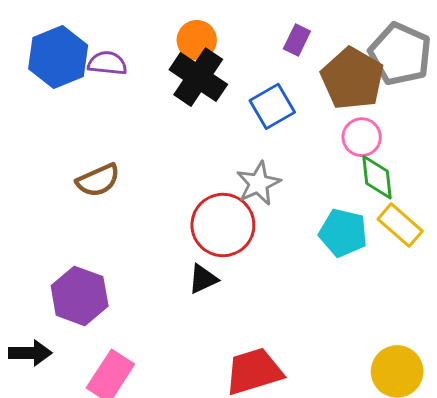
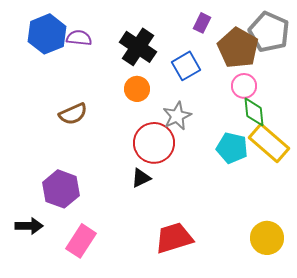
orange circle: (197, 40) -> (137, 89), moved
yellow rectangle: (400, 225) -> (269, 143), size x1.4

